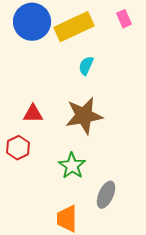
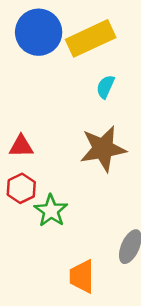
red triangle: (33, 114) -> (21, 146), moved
green star: (72, 166) -> (51, 211), moved

